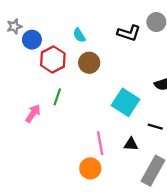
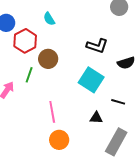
black L-shape: (129, 33) -> (97, 46), moved
brown circle: (89, 63) -> (48, 59), moved
pink line: (100, 143) -> (52, 112), moved

